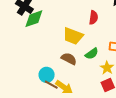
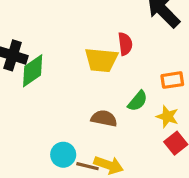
yellow trapezoid: (73, 36) -> (101, 60), moved
cyan circle: (47, 75) -> (63, 155), moved

